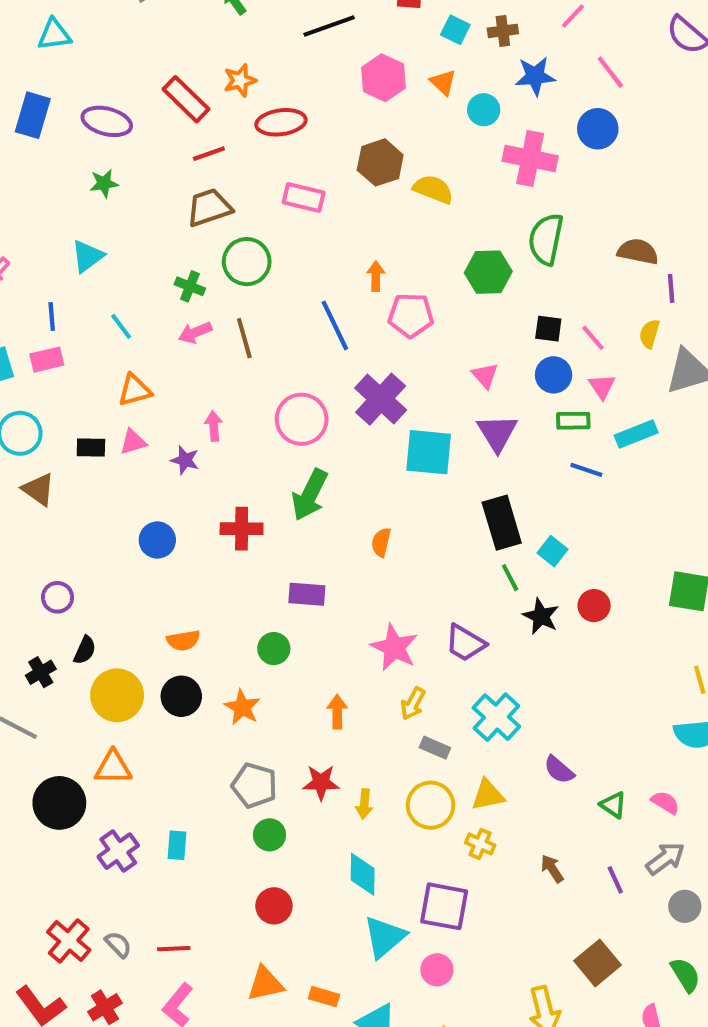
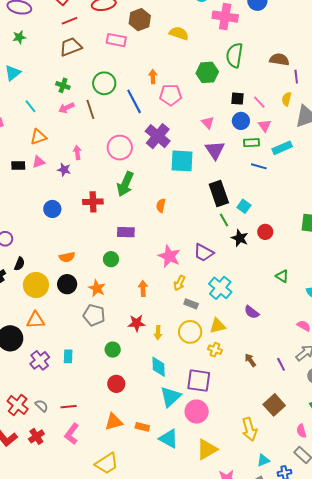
brown hexagon: (380, 162) -> (140, 20), moved
green circle: (247, 262) -> (104, 83), moved
gray pentagon: (254, 785) -> (94, 315), moved
green triangle: (613, 805) -> (282, 276), moved
pink circle: (437, 970) -> (197, 412), size x1.5

